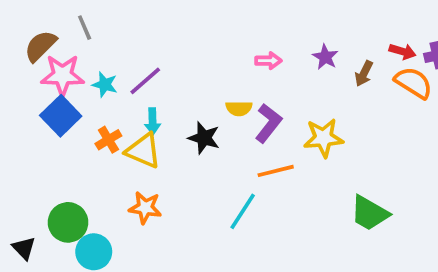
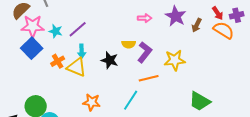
red arrow: (402, 51) -> (218, 13), turned 40
purple star: (325, 57) -> (176, 16), size x1.5
orange star: (145, 208) -> (92, 102), moved

